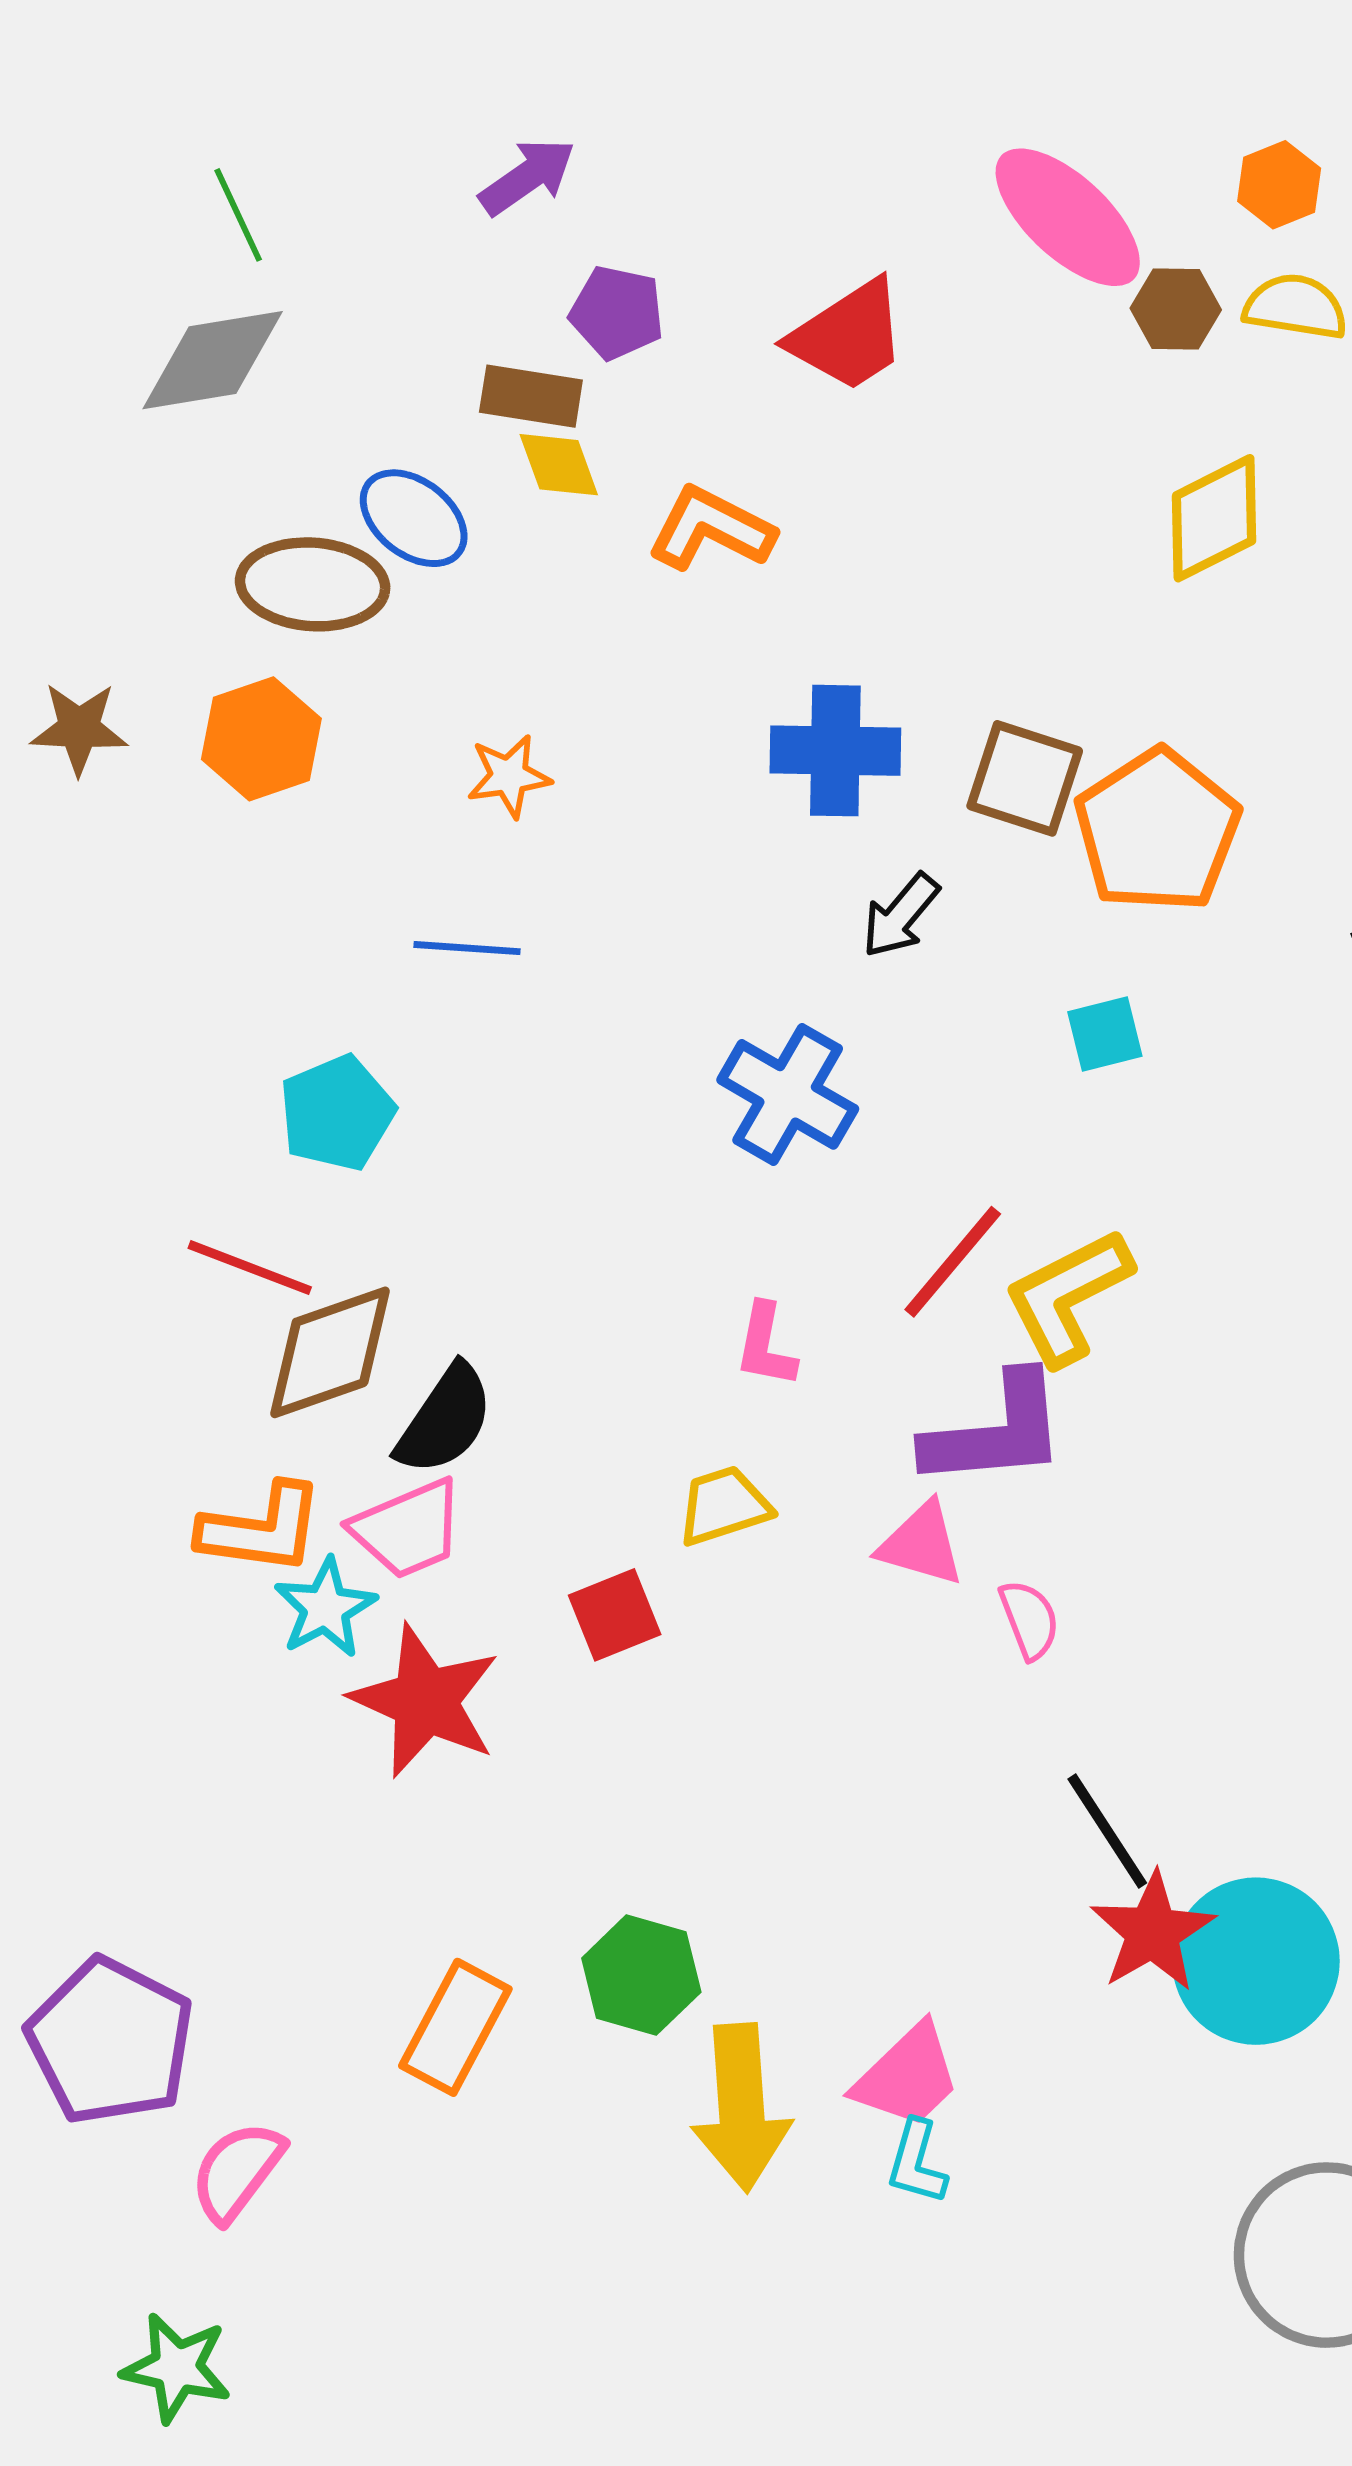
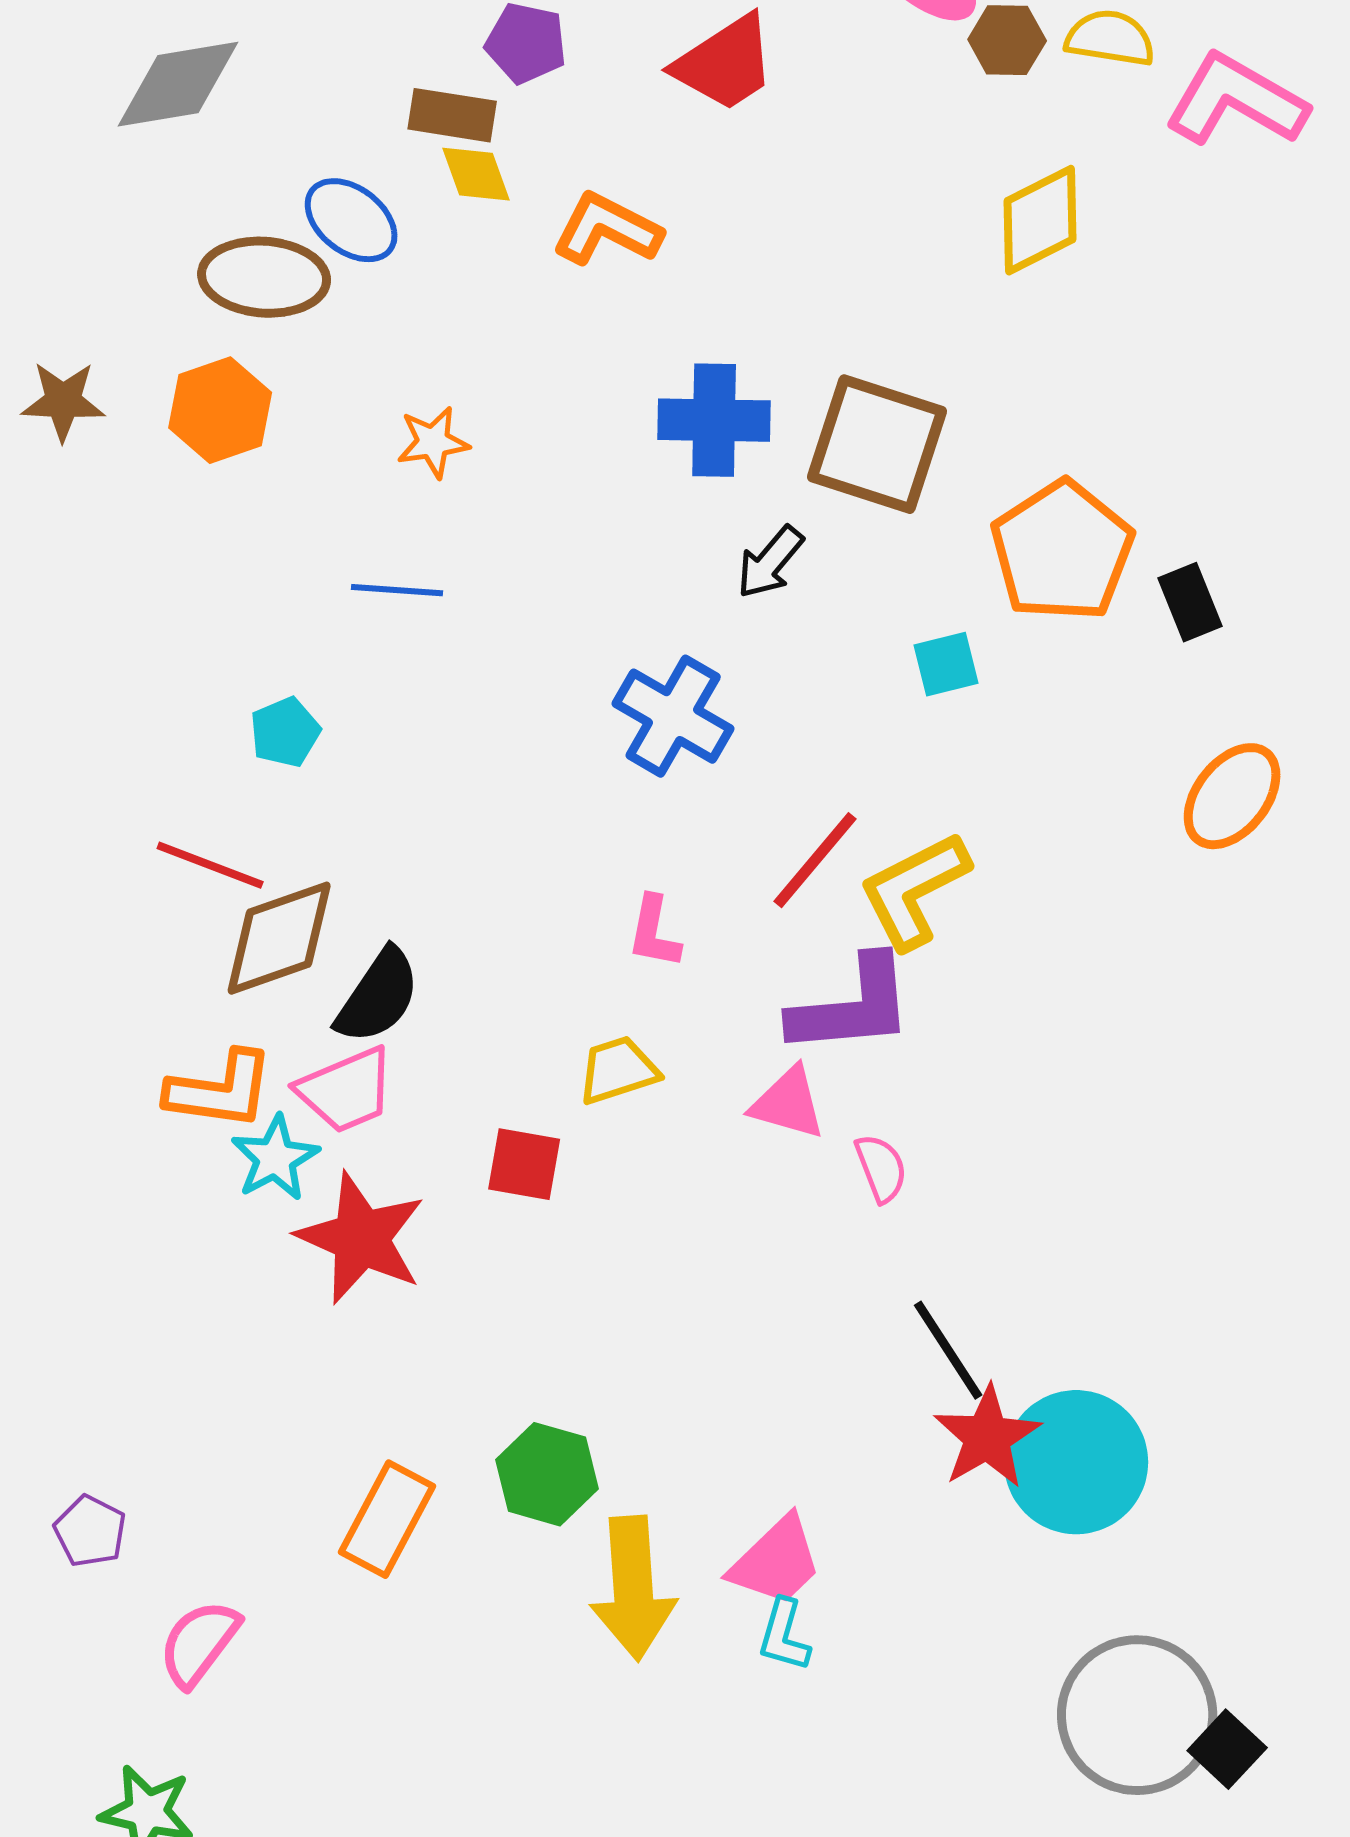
brown square: (1025, 778) -> (877, 444), size x1.4
orange pentagon: (1157, 831) -> (1062, 551), moved
cyan pentagon: (337, 1113) -> (285, 732), size x0.7
red square: (615, 1615) -> (524, 1164), turned 32
purple pentagon: (110, 2041) -> (90, 1531), size x0.5

